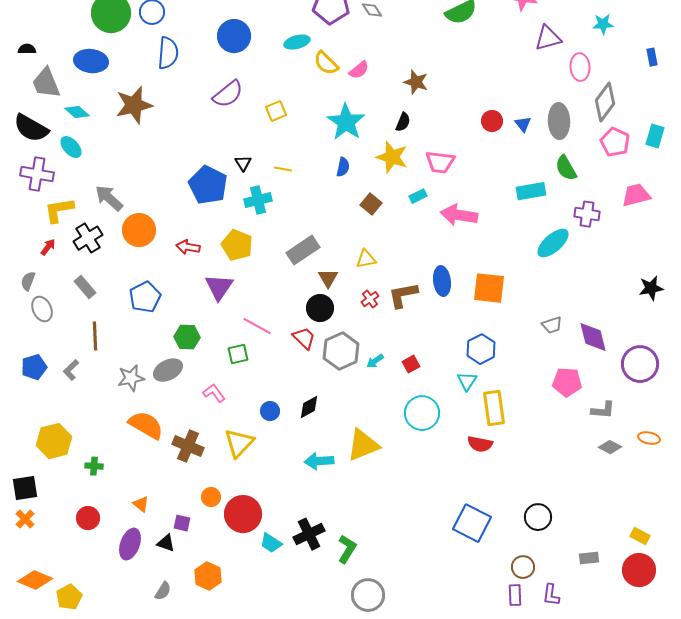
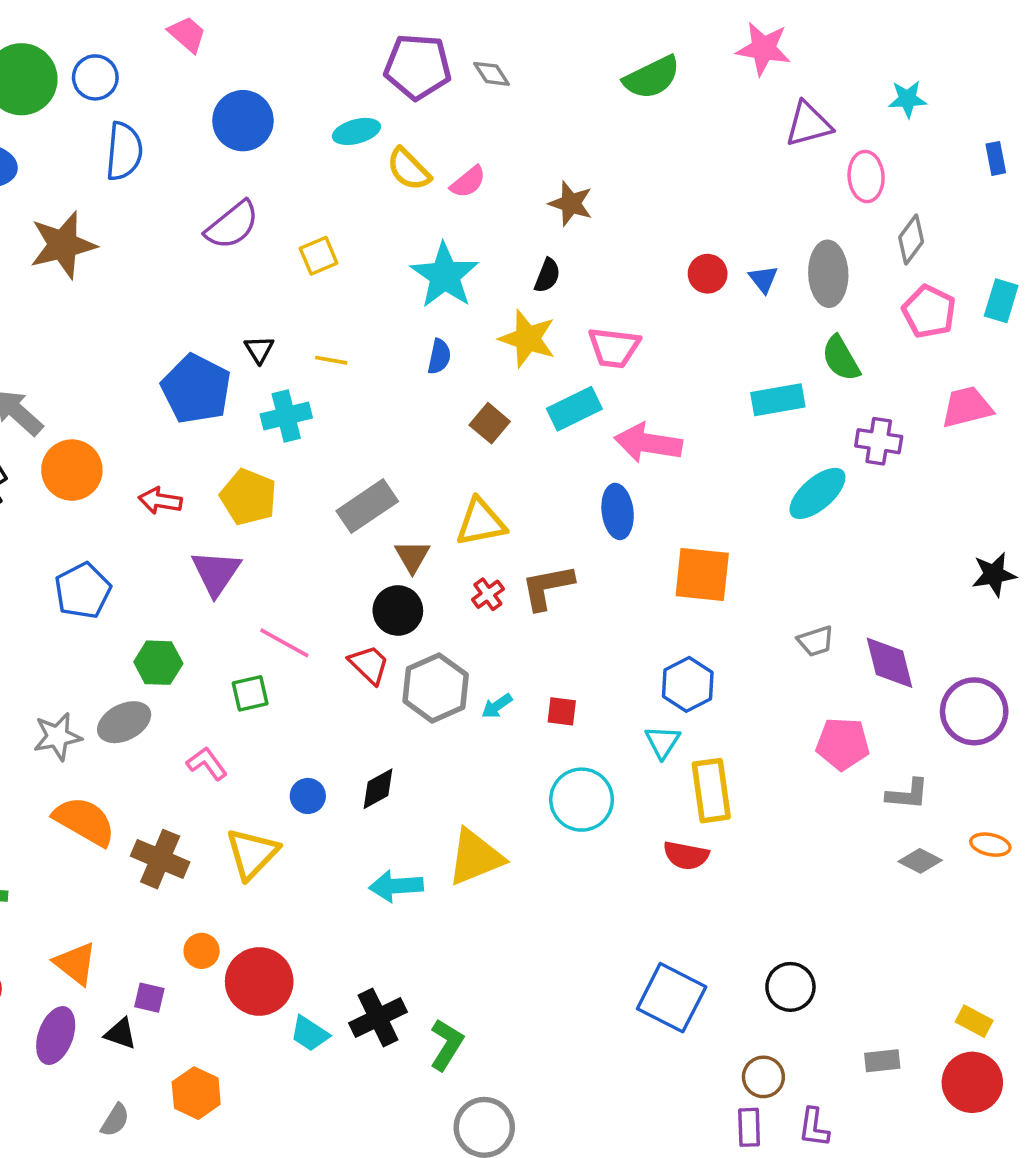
gray diamond: (605, 102) -> (911, 240), size x0.7
cyan rectangle: (418, 196) -> (574, 409), size x1.6
yellow triangle: (366, 259) -> (481, 522), size x1.4
blue ellipse: (442, 281) -> (618, 511), moved
red square: (411, 364) -> (562, 711), turned 36
orange triangle: (141, 504) -> (75, 963), size x1.5

